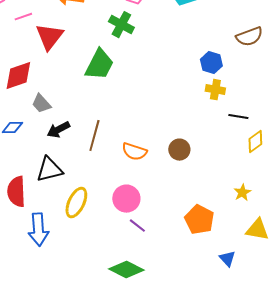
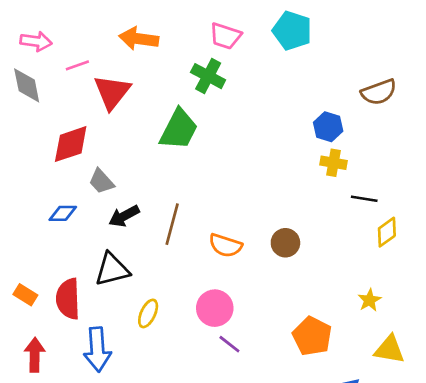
yellow ellipse: (76, 203) -> (148, 313), size x0.7

